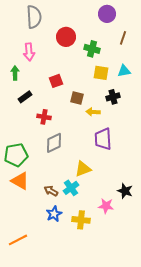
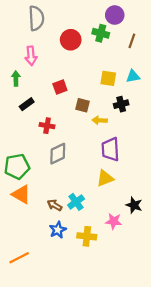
green cross: (92, 49) -> (101, 33), moved
yellow triangle: (83, 169) -> (105, 178), moved

